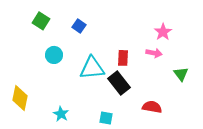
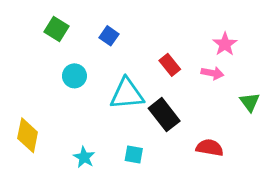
red rectangle: (123, 58) -> (170, 65), moved, turned -42
cyan square: (106, 118) -> (134, 155), moved

